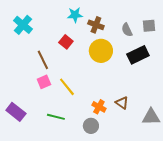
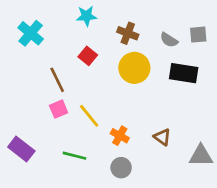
cyan star: (75, 15) -> (86, 16), moved
gray semicircle: (127, 30) -> (169, 40), turned -32
black rectangle: (138, 55) -> (184, 73), turned 35
orange cross: (99, 107) -> (120, 136), moved

